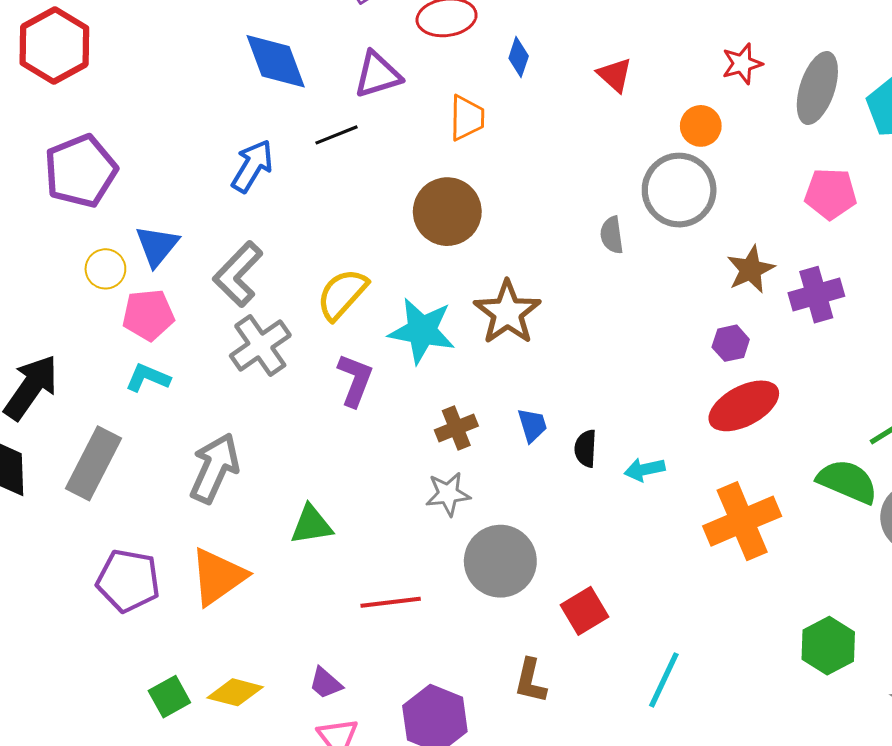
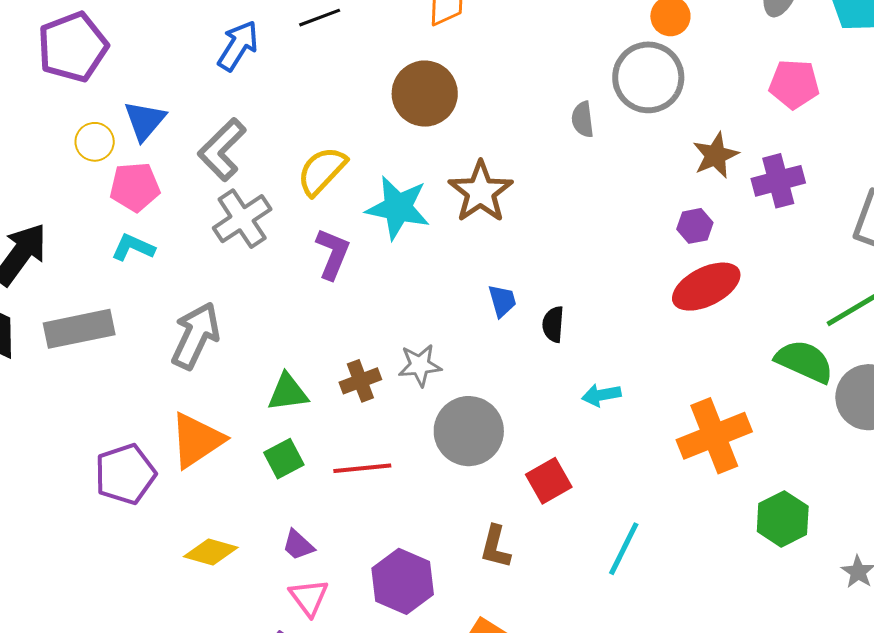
brown cross: (456, 428) -> (360, 381), moved
gray rectangle: (94, 463) -> (79, 329), turned 50
cyan arrow: (645, 469) -> (601, 395), moved
orange cross: (742, 521) -> (714, 436), moved
purple pentagon: (128, 581) -> (125, 474), moved, turned -30
green square: (169, 697) -> (284, 459), moved

